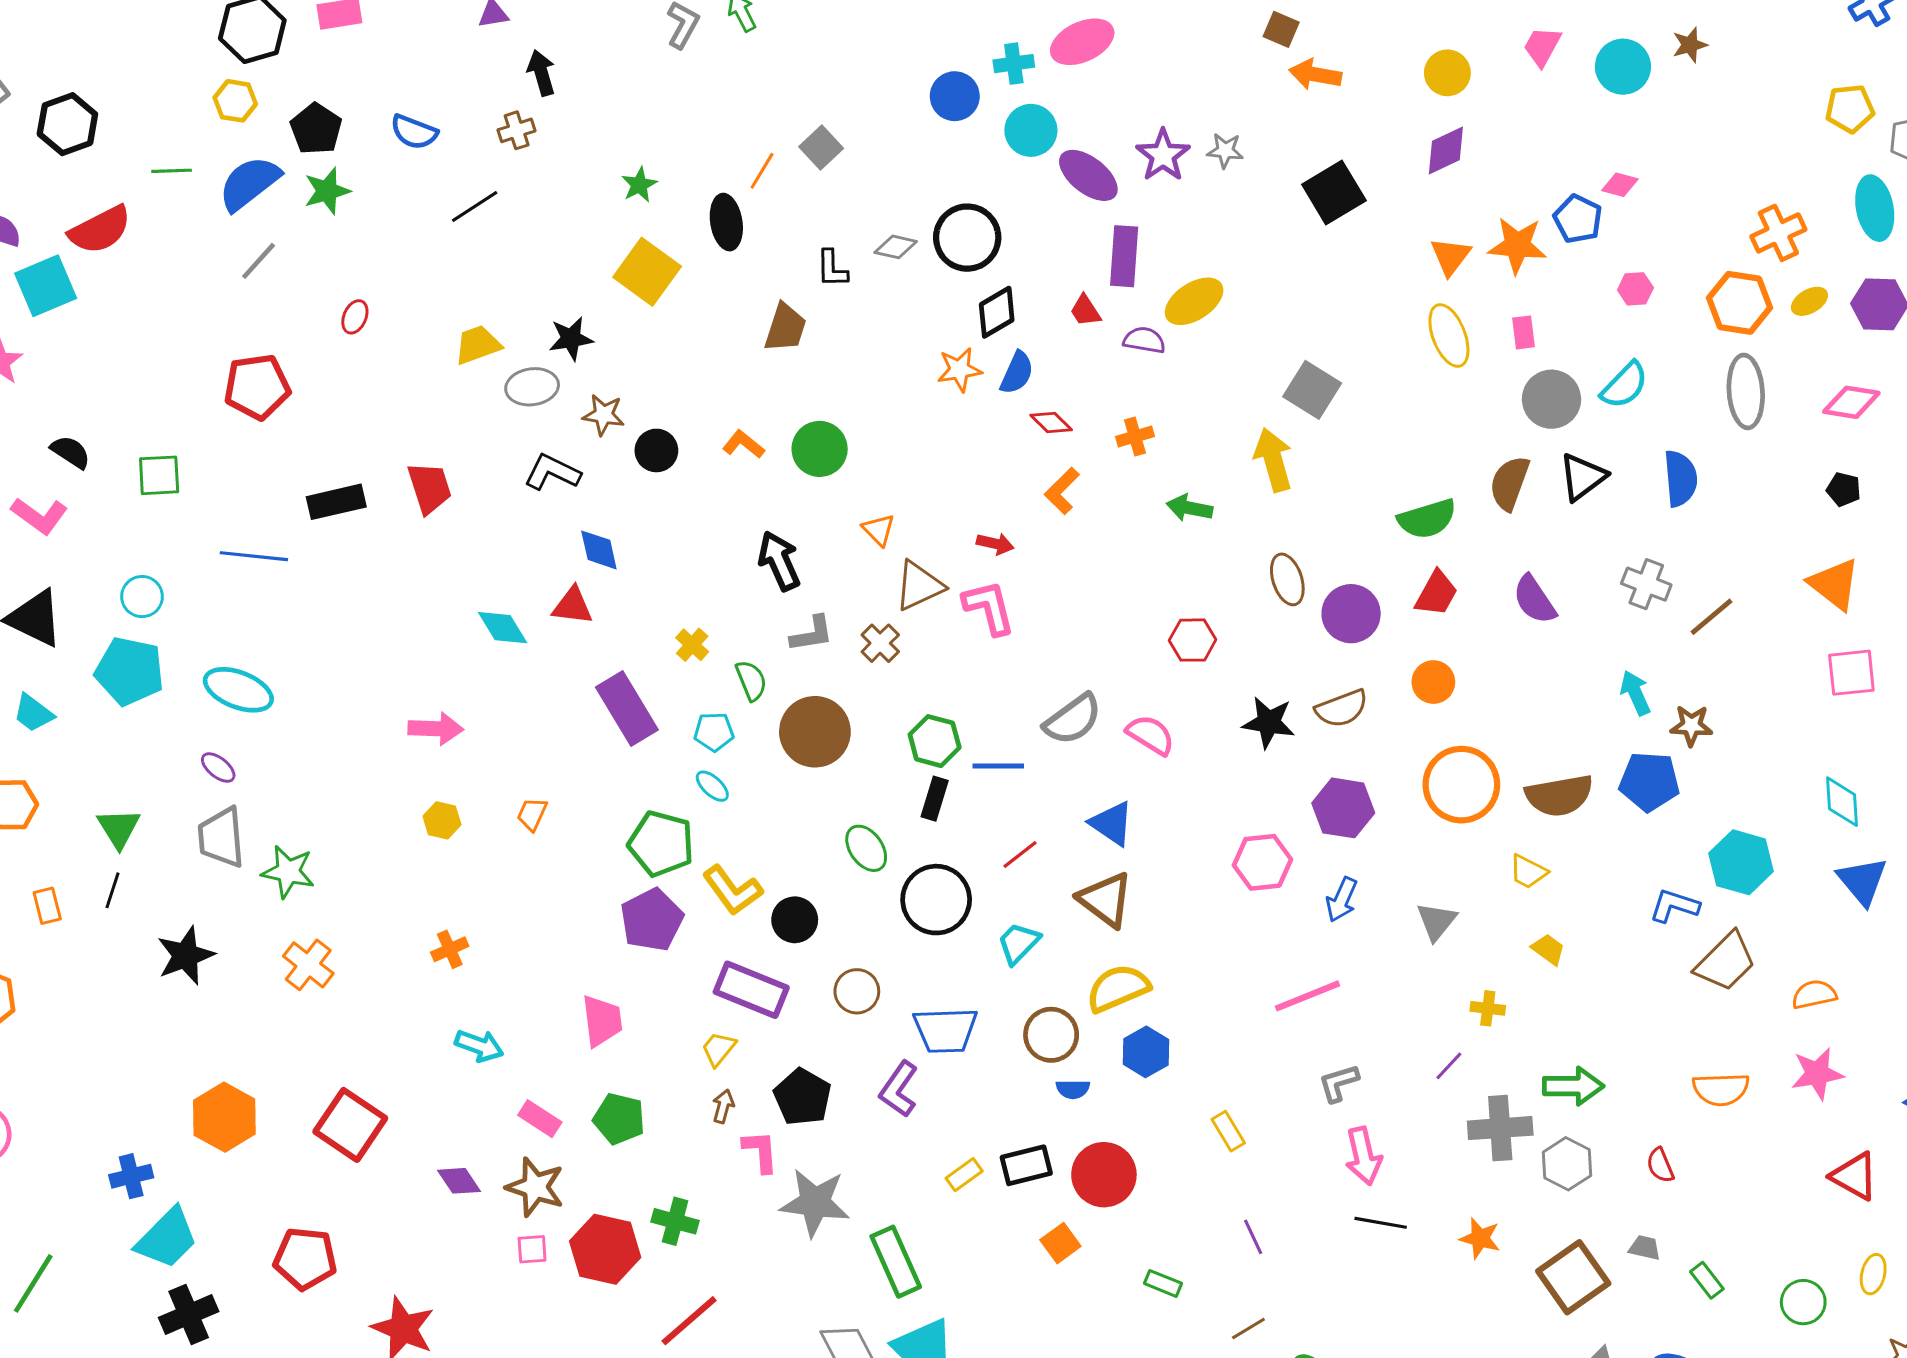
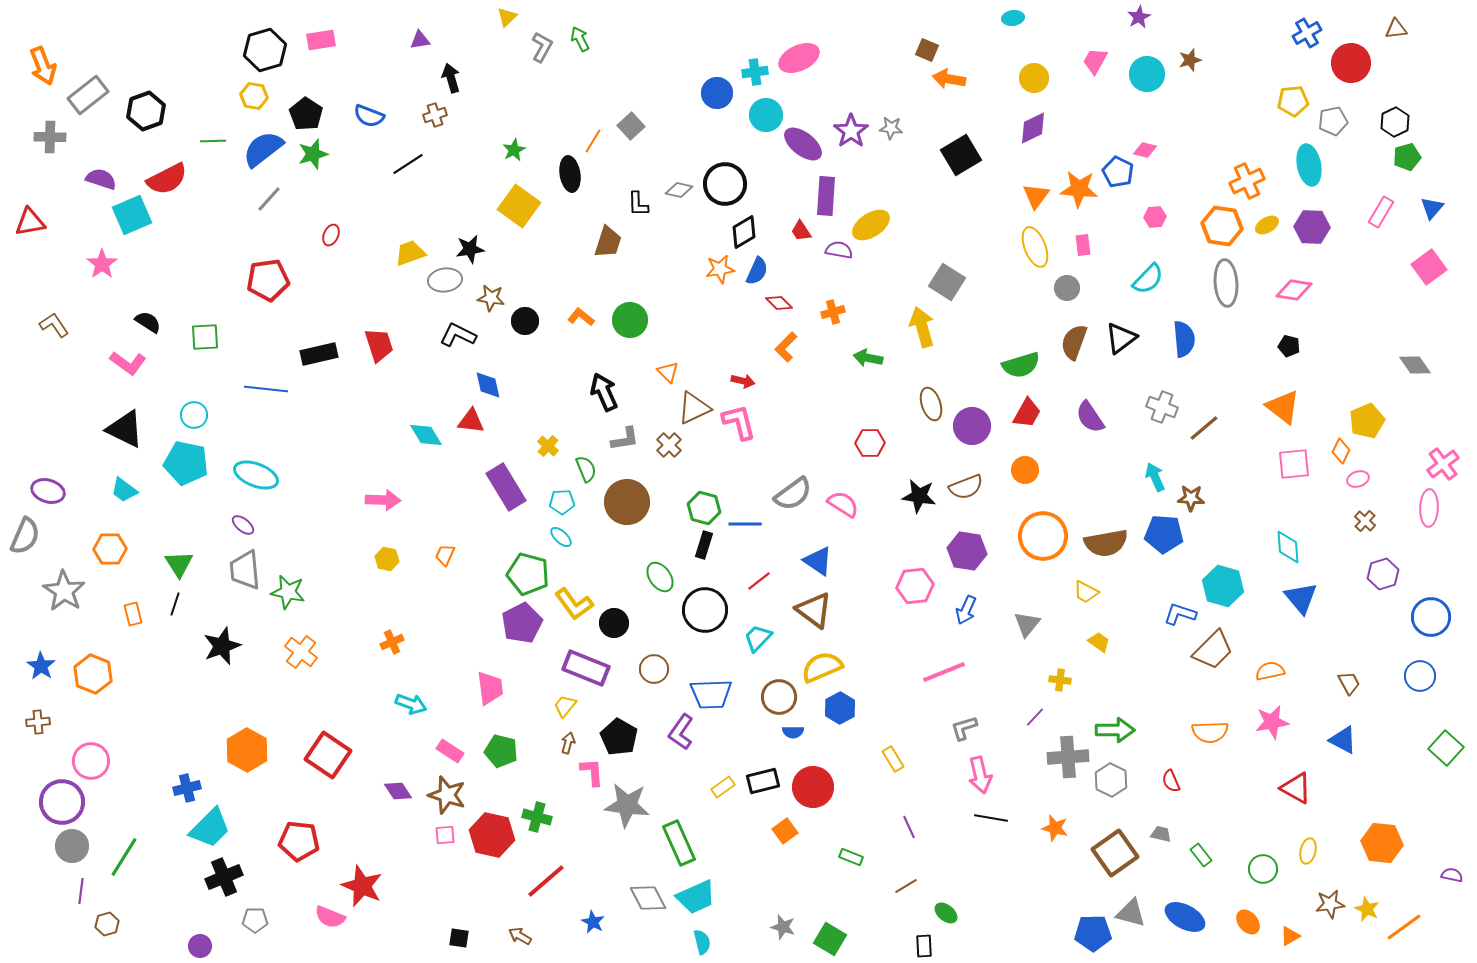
gray circle: (1551, 399) -> (1067, 288), moved, size x0.7

